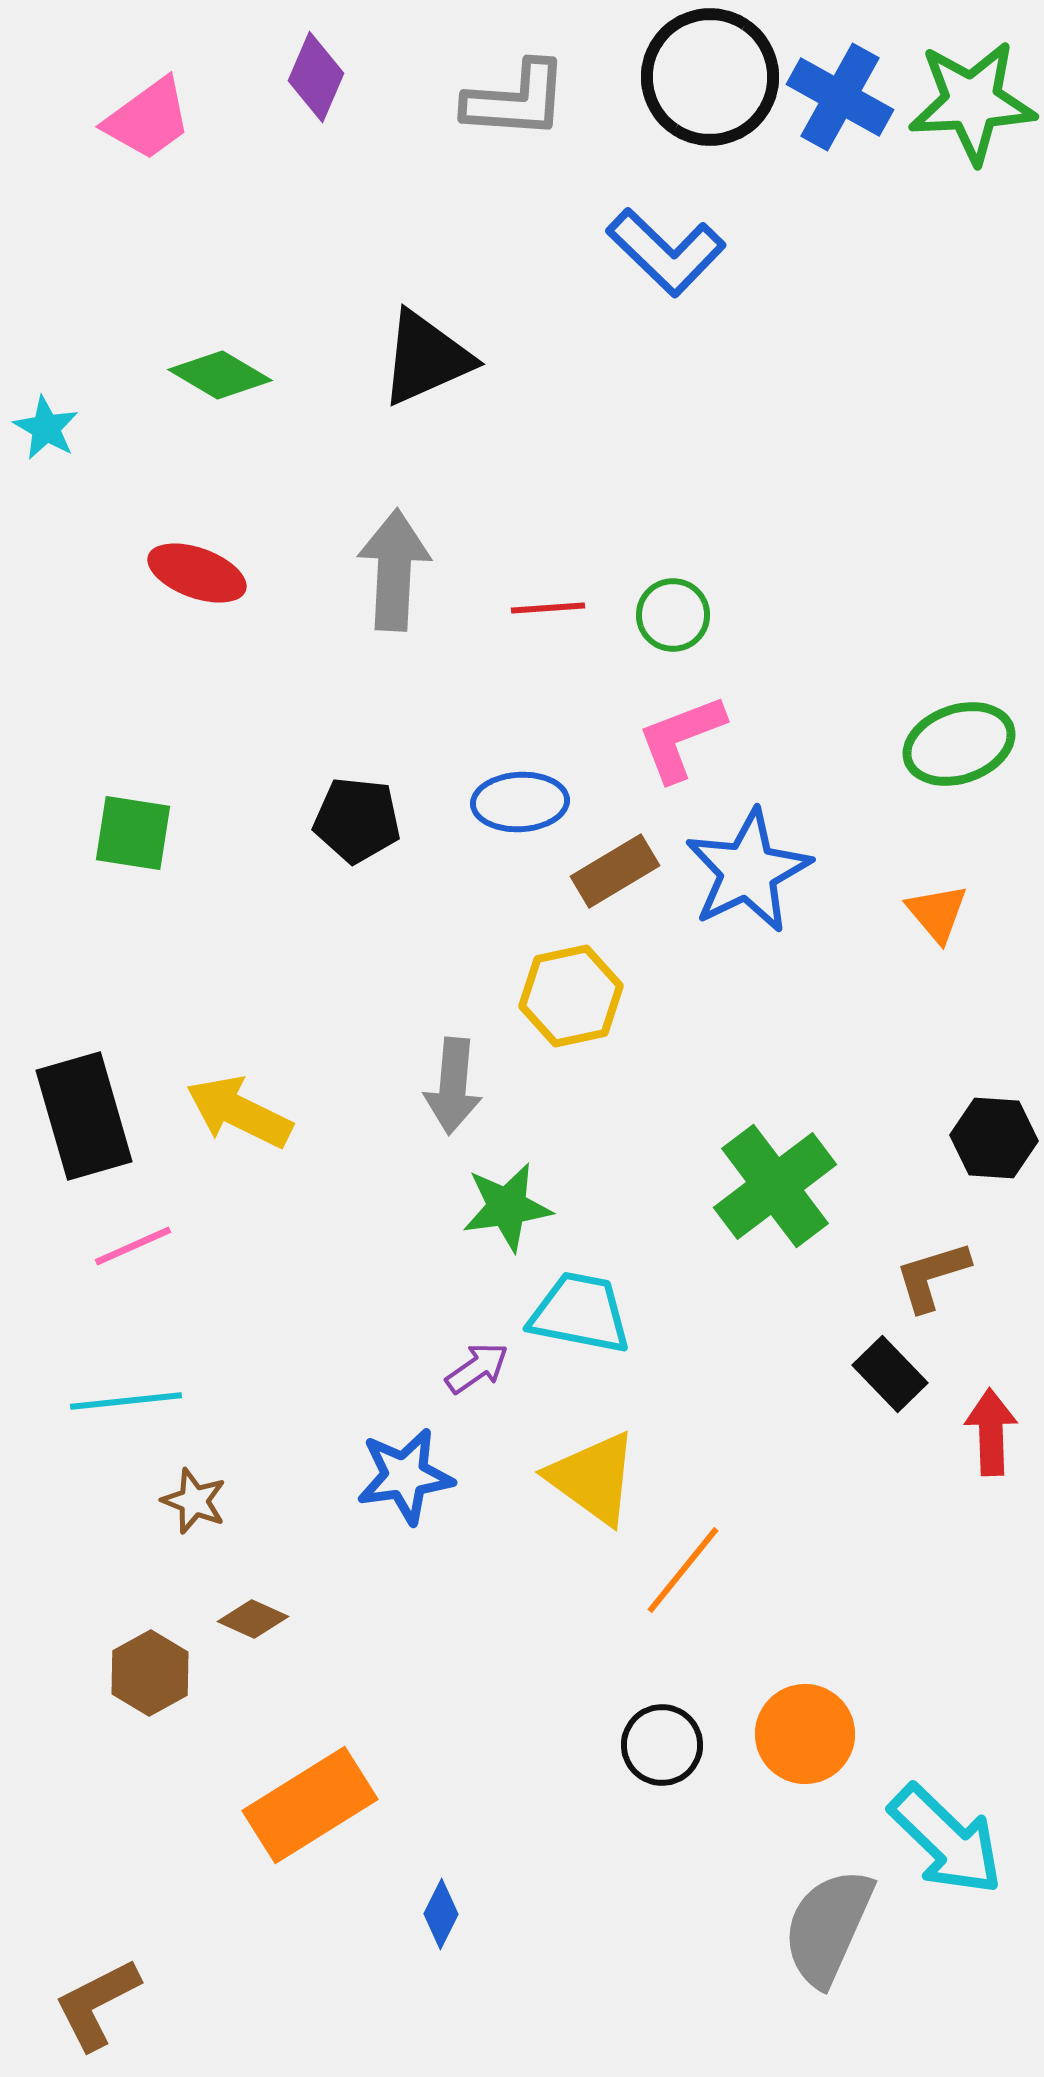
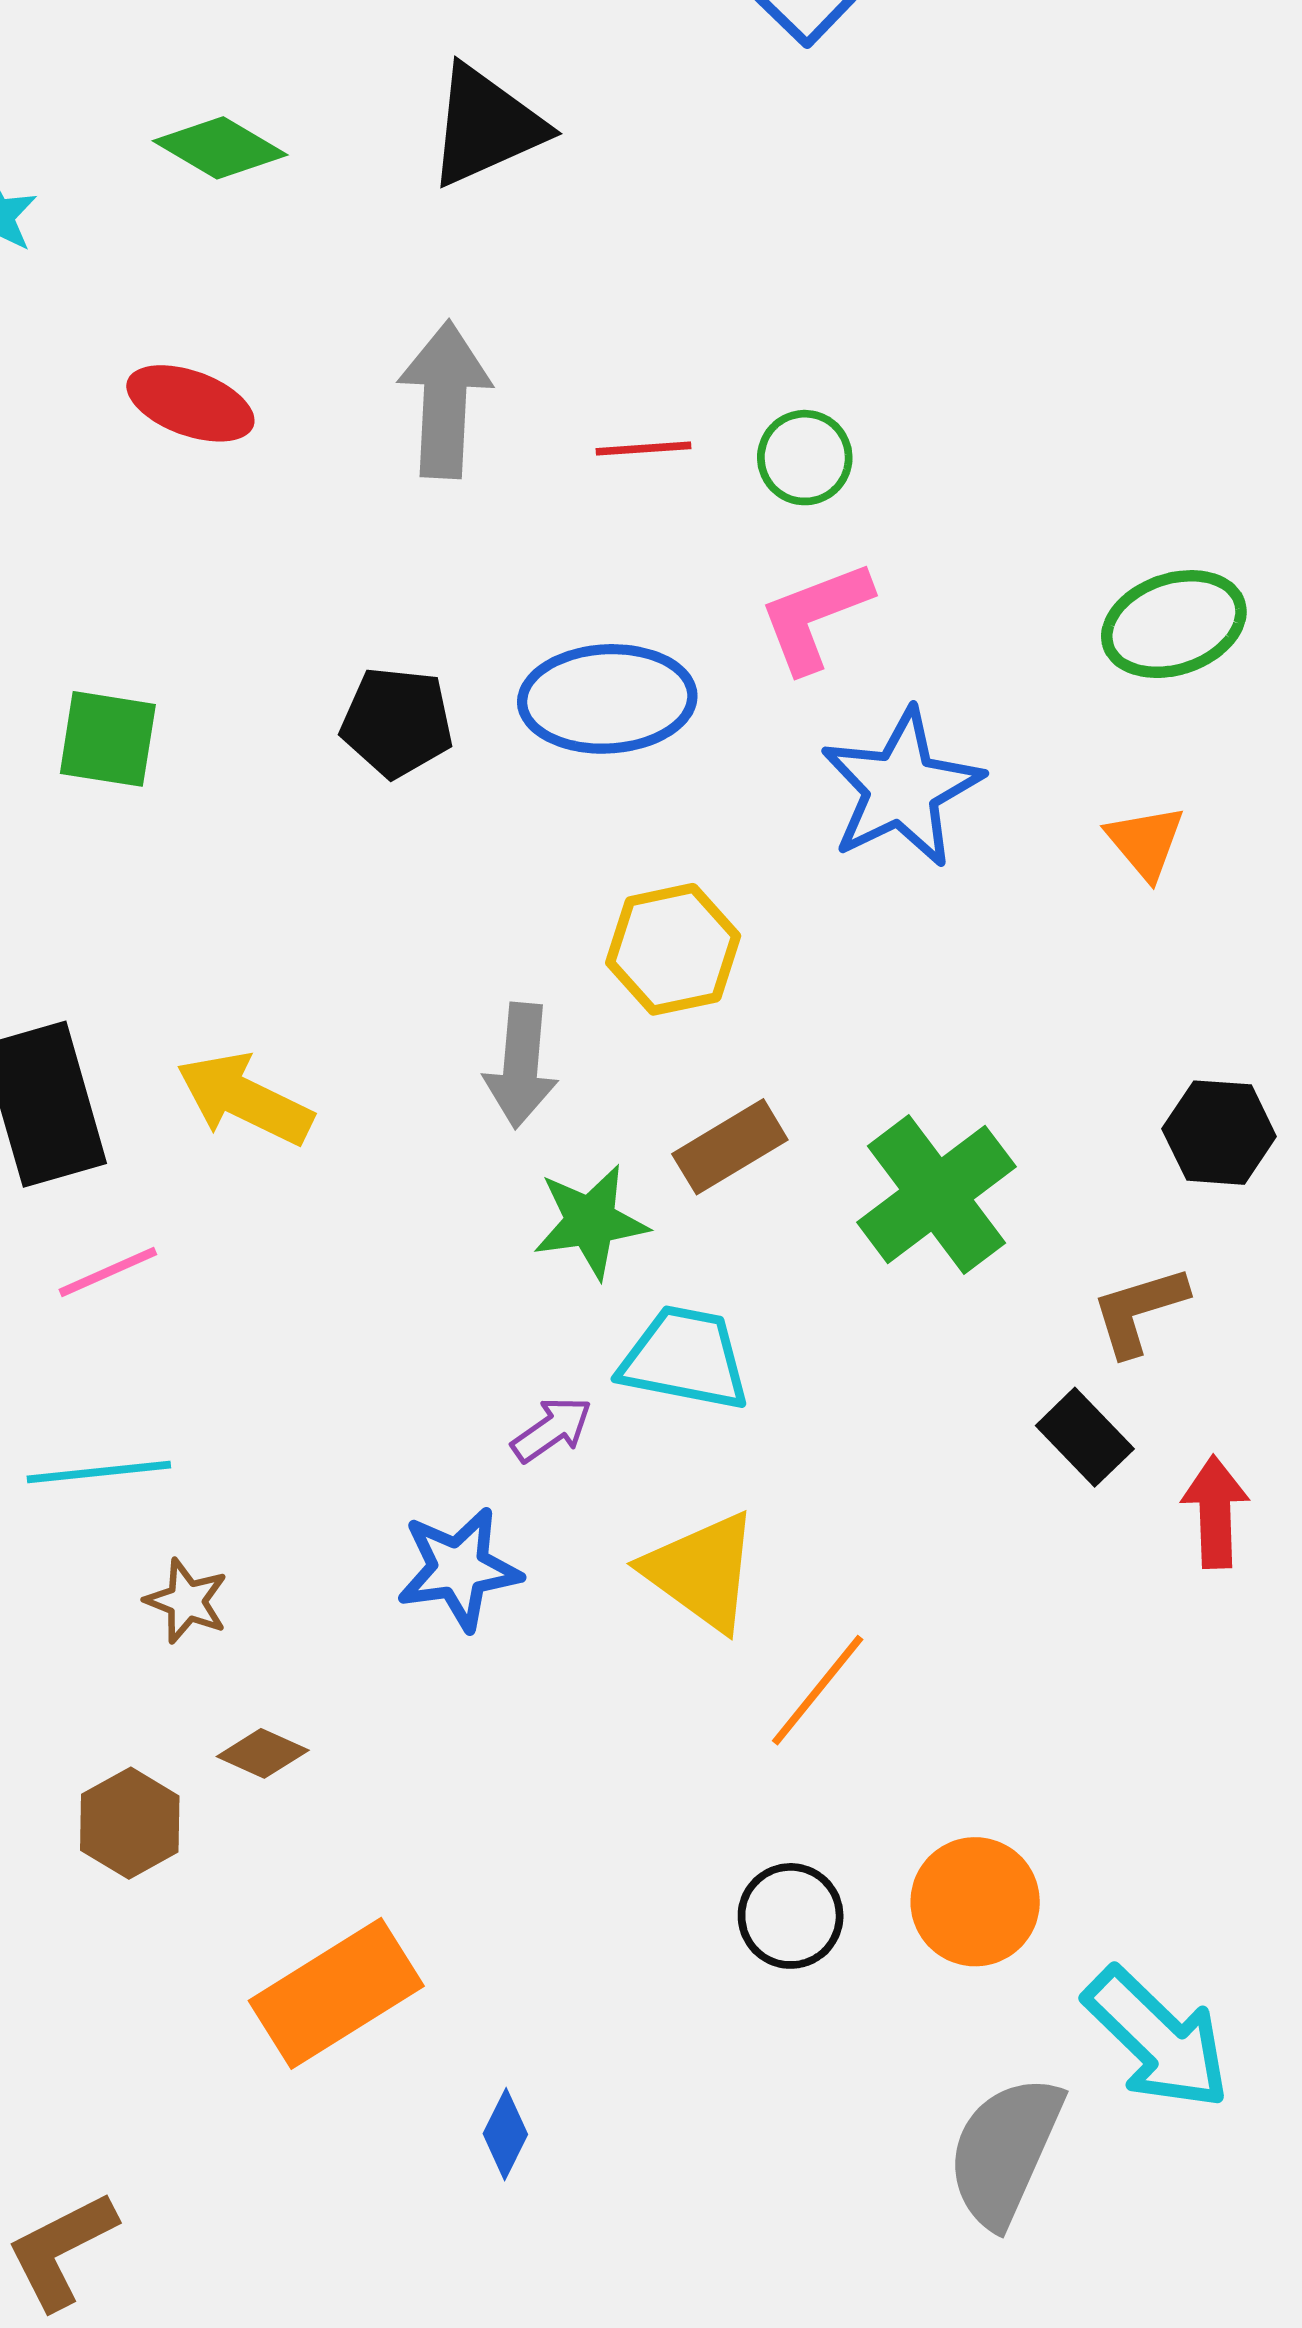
blue ellipse: (520, 802) -> (607, 699), size x1.4
brown rectangle: (615, 871) -> (730, 1147), moved

